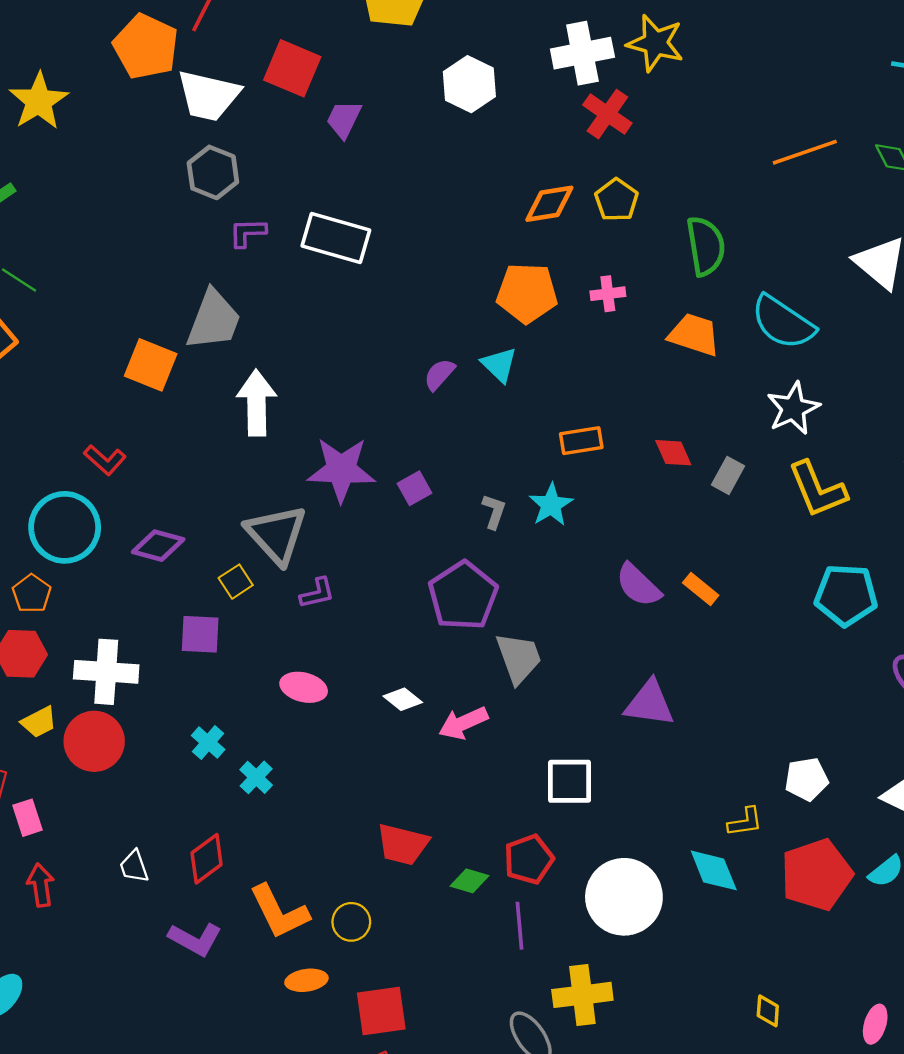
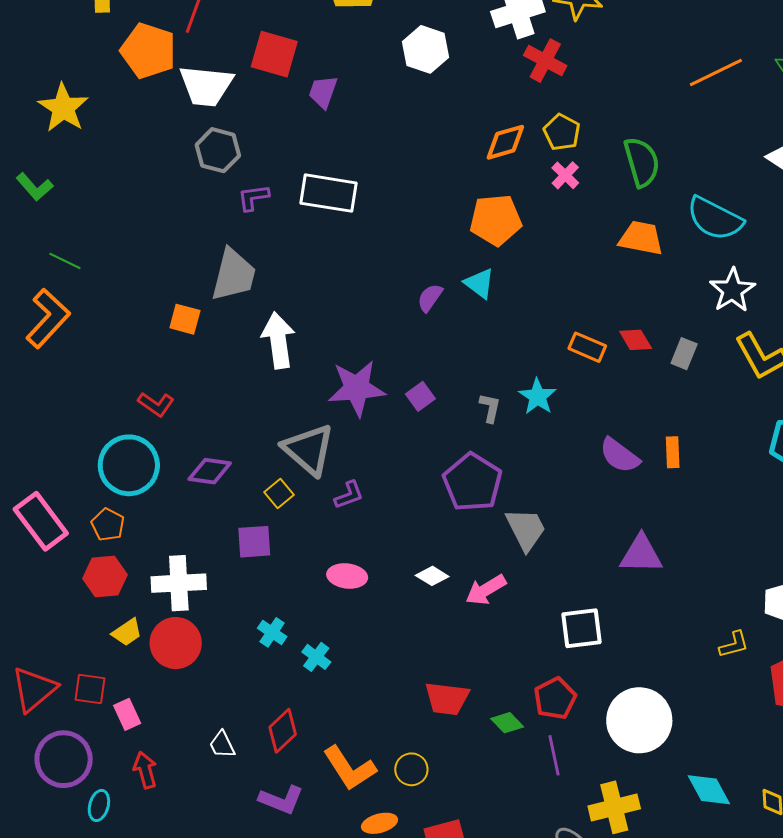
pink cross: (608, 294) -> (565, 175), moved, turned -32
orange square: (151, 365) -> (185, 319), size x0.7
orange rectangle: (581, 441) -> (587, 347), moved, turned 39
orange rectangle: (701, 589) -> (673, 452), turned 56
cyan diamond: (714, 870) -> (709, 790), moved
green diamond: (469, 881) -> (507, 723), turned 36

